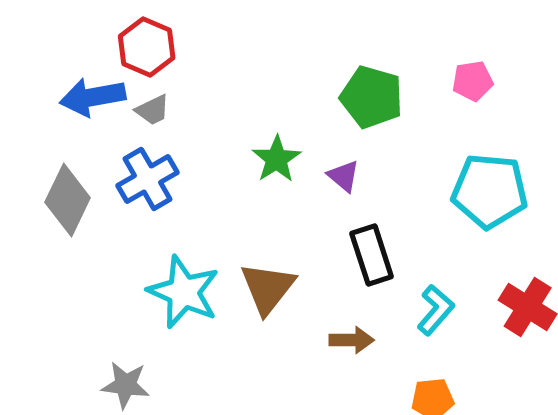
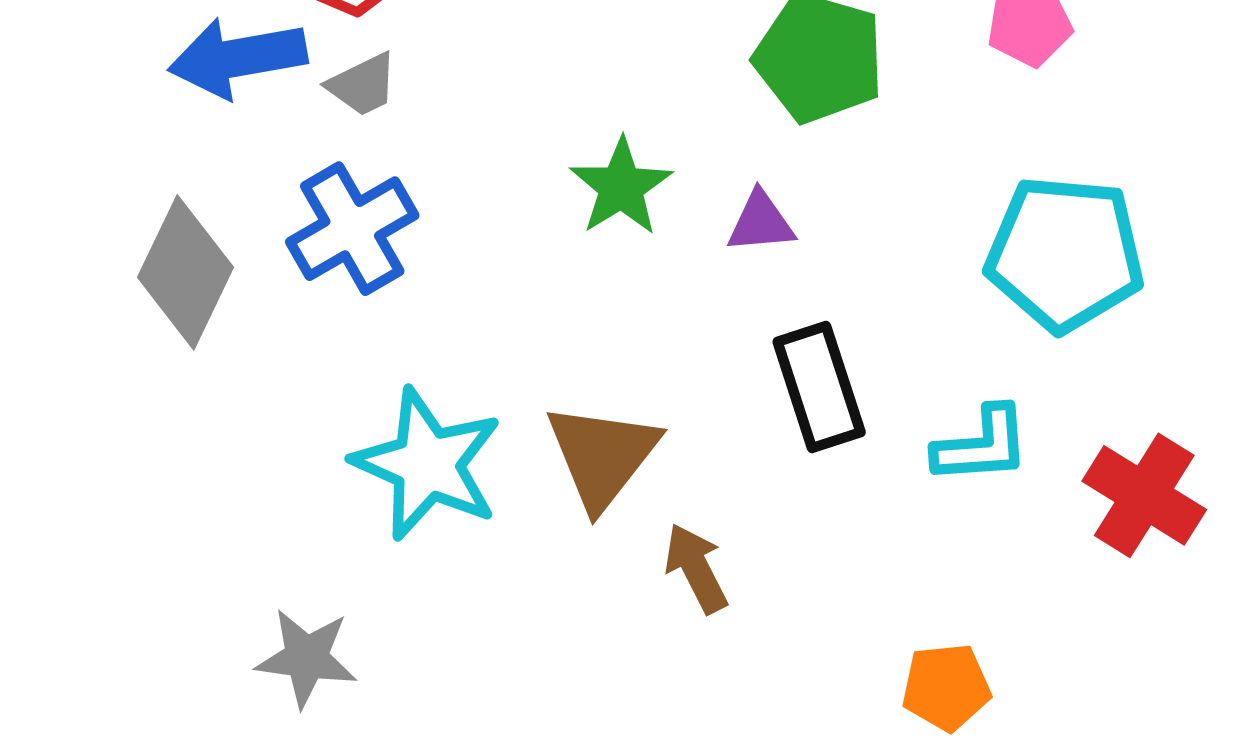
purple triangle: (344, 176) -> (761, 222), turned -45
cyan L-shape: (436, 310) -> (982, 445), moved, turned 45
brown arrow: (352, 340) -> (696, 568), moved, turned -117

